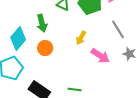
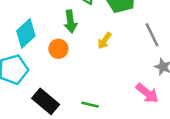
green arrow: (42, 23) -> (70, 22), moved
pink arrow: (100, 56) -> (147, 93), moved

